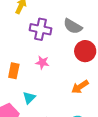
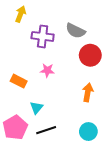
orange rectangle: (14, 71) -> (19, 81), turned -70
orange arrow: (80, 87) -> (88, 92), turned 138

